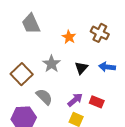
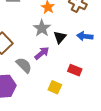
gray star: (51, 64) -> (42, 28), moved
purple arrow: (75, 100) -> (42, 53), moved

